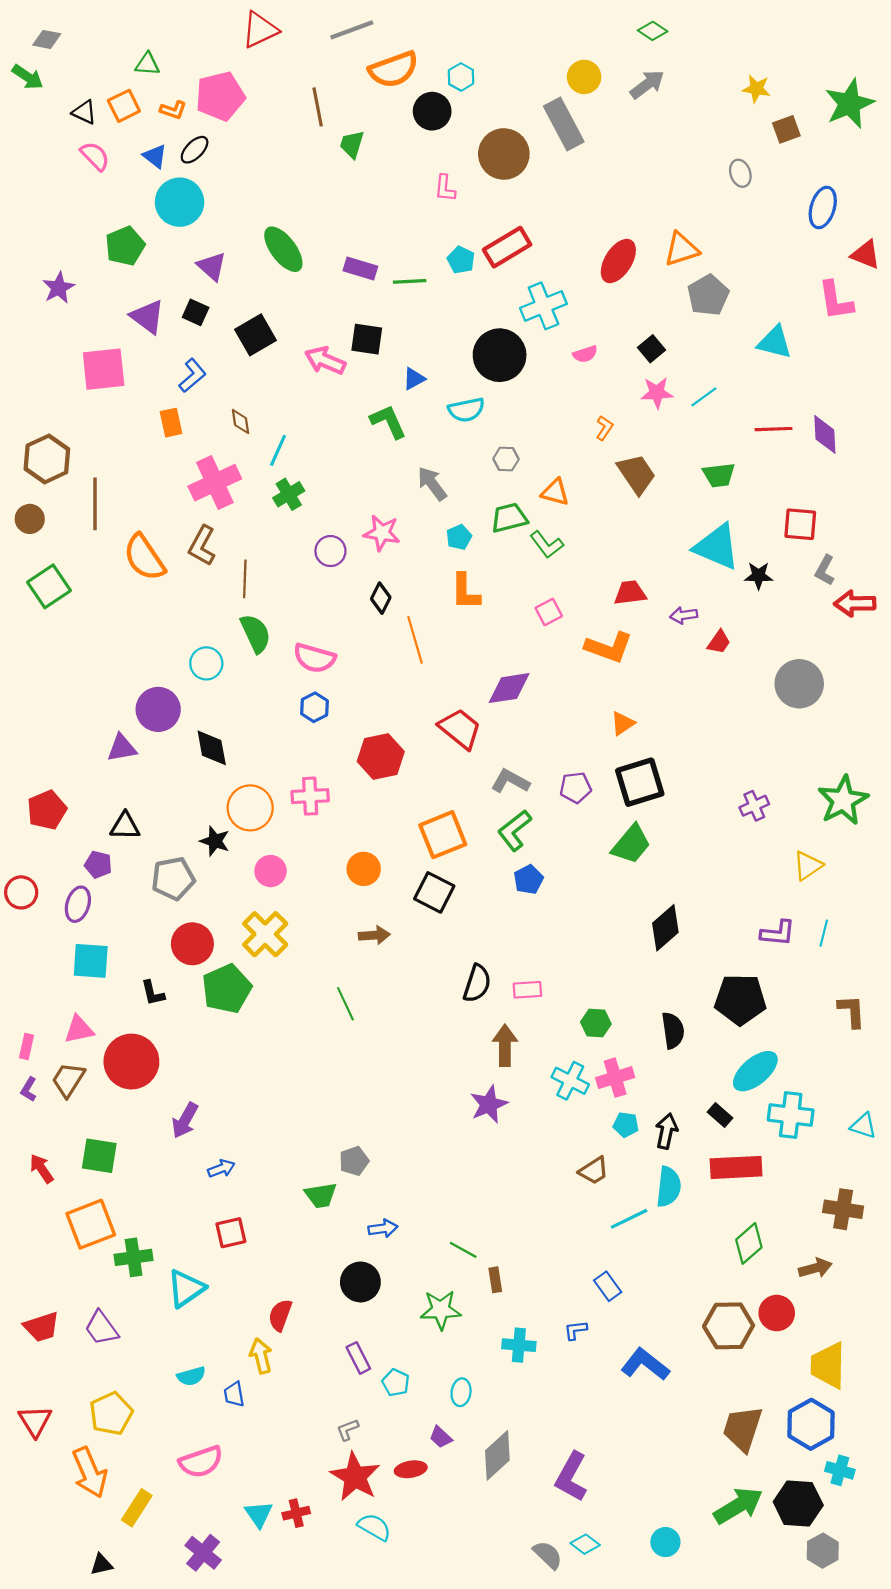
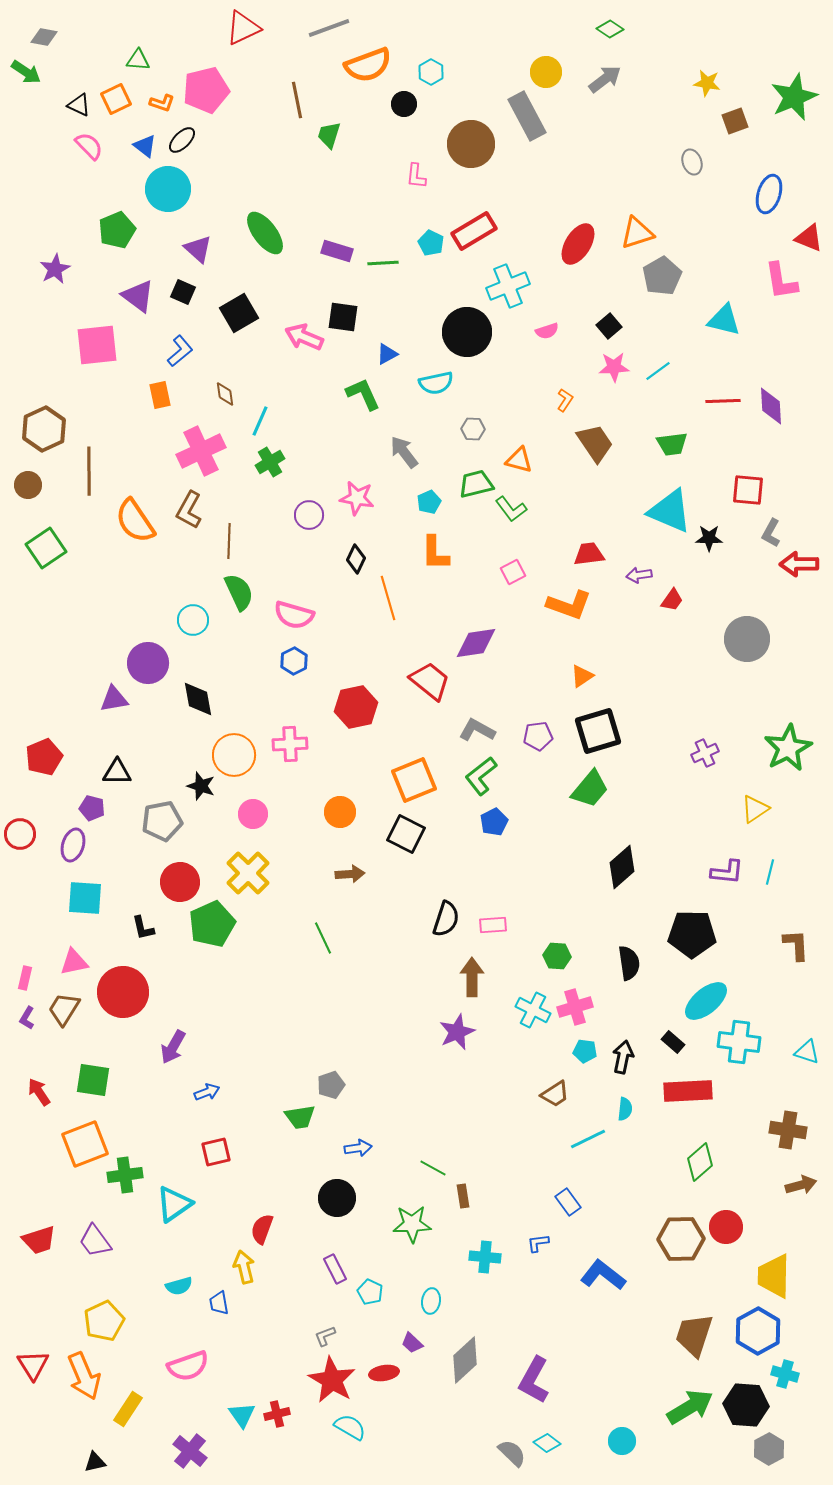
black circle: (432, 111) -> (404, 104), size x0.7
cyan semicircle: (669, 1187) -> (625, 1109), size x0.6
brown arrow: (815, 1268) -> (801, 1185), moved
red triangle: (35, 1421) -> (33, 1365), moved

